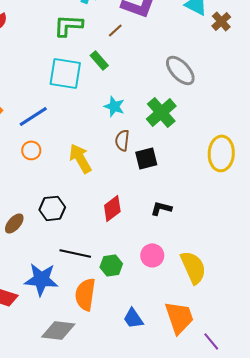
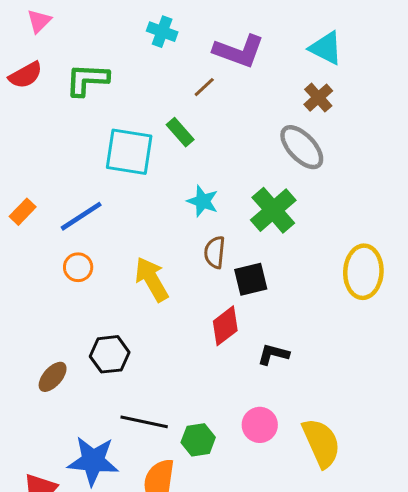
brown cross: (221, 21) -> (318, 98), moved
green L-shape: (68, 25) -> (87, 80), moved
red diamond: (112, 208) -> (225, 326), moved

